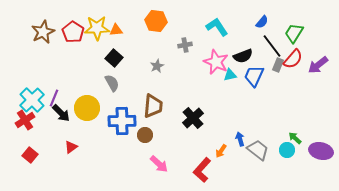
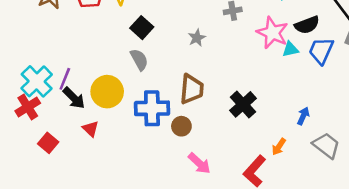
blue arrow: (240, 139) -> (303, 116), moved, turned 40
red triangle: (71, 147) -> (90, 129), moved, turned -40
red square: (30, 155) -> (48, 143), moved

